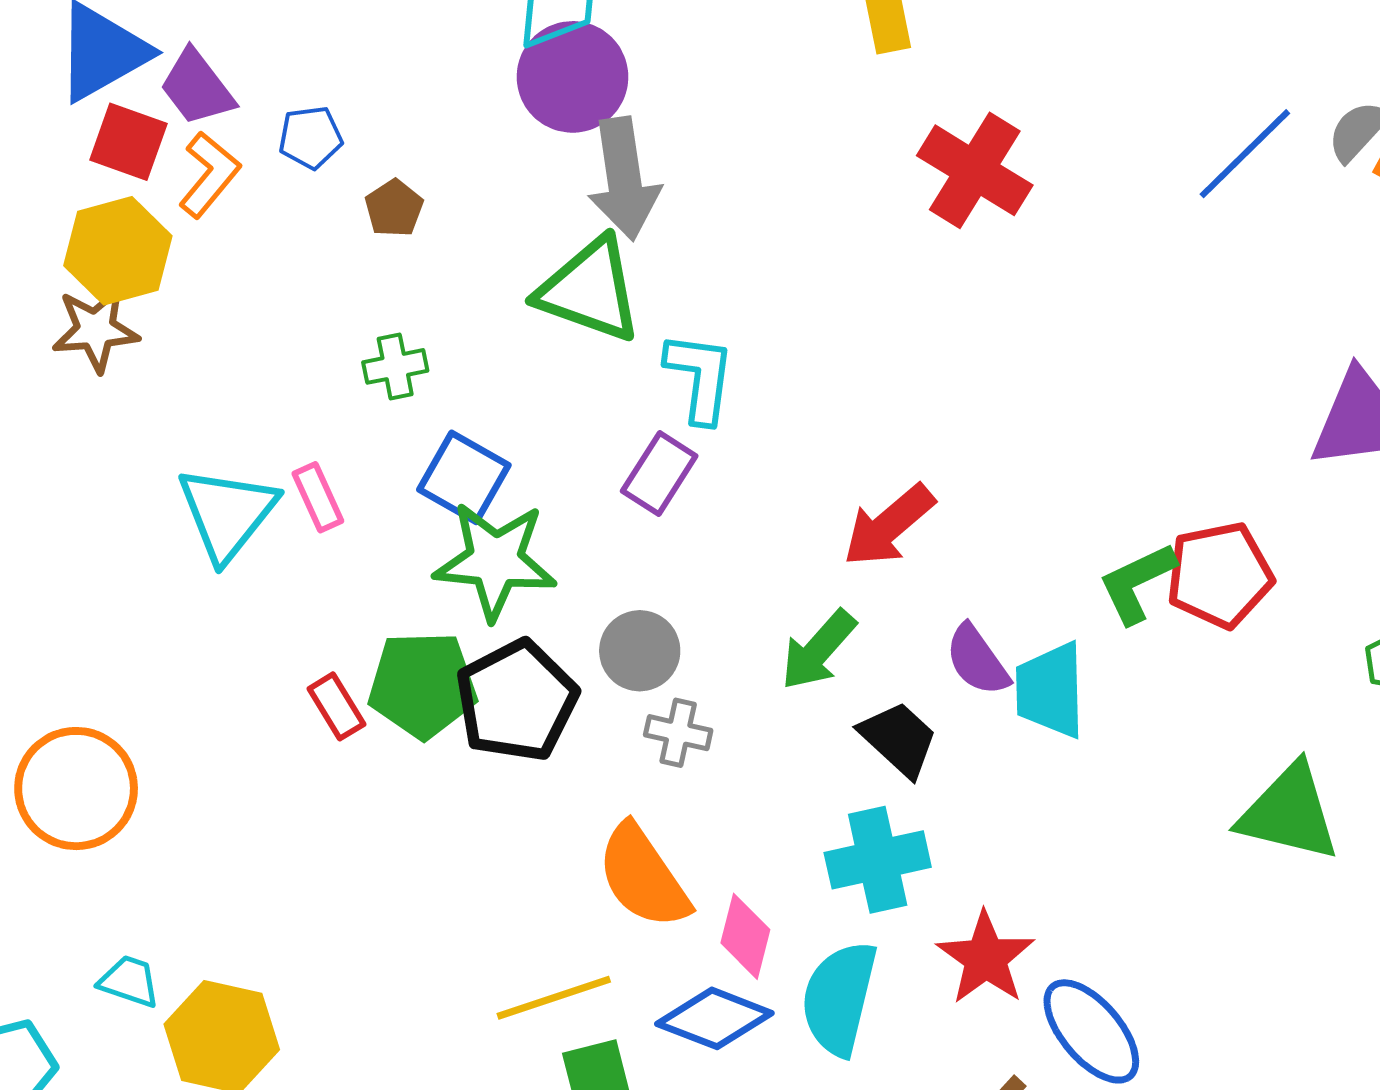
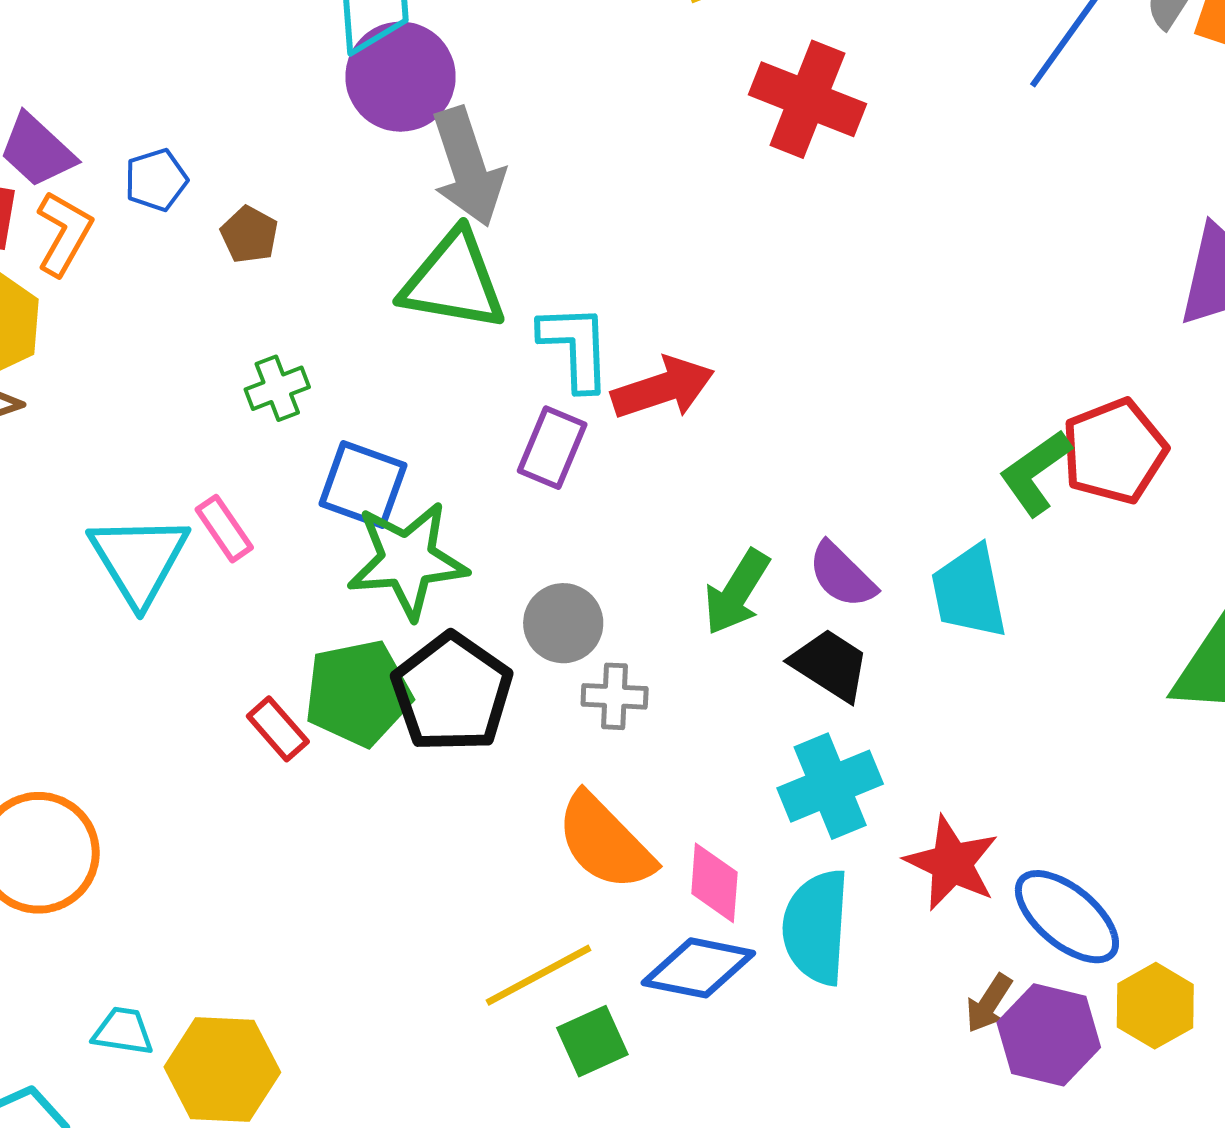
red arrow: (889, 526) -> (663, 388), moved, turned -148
purple semicircle: (977, 660) -> (842, 575), moved

